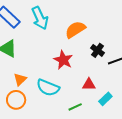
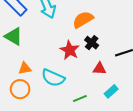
black cross: (97, 50) -> (92, 43), moved
orange triangle: (20, 79) -> (25, 68), turned 32
red triangle: (89, 84) -> (99, 69), moved

